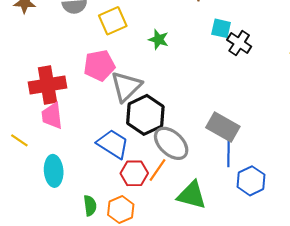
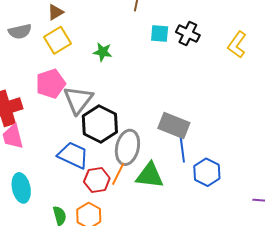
black cross: (239, 43) -> (188, 34), moved
gray ellipse: (171, 143) -> (127, 147), turned 68
green triangle: (192, 195) -> (150, 175), moved

